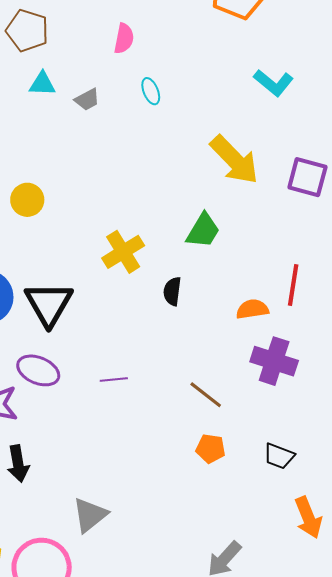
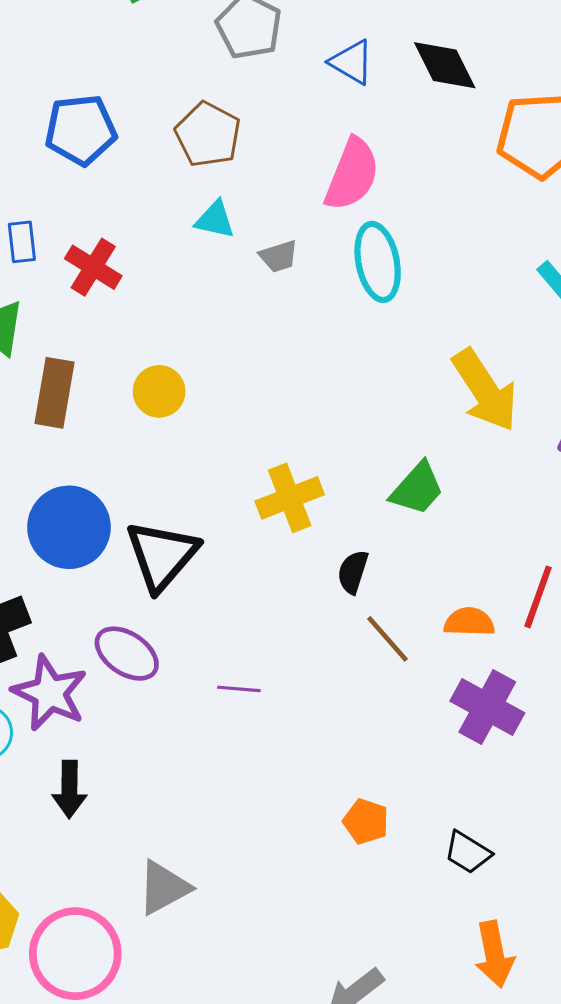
pink semicircle: (124, 39) -> (352, 174), size x1.6
cyan ellipse: (151, 91) -> (378, 262), size x1.8
brown line: (206, 395) -> (387, 639), moved

